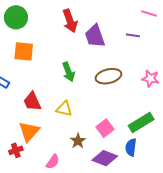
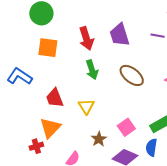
red arrow: (70, 21) -> (86, 38), moved
brown ellipse: (108, 76) -> (132, 75), turned 50
yellow triangle: (64, 109) -> (86, 106), turned 42

